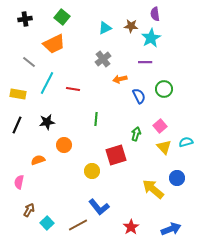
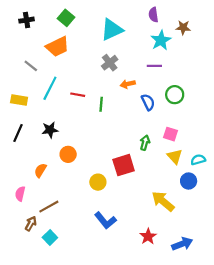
purple semicircle: (155, 14) -> (153, 15), moved
brown star: (131, 26) -> (183, 27), moved
cyan triangle: (105, 28) -> (112, 30), size x1.6
green line: (96, 119) -> (101, 104), moved
pink square: (160, 126) -> (170, 134), turned -32
cyan semicircle: (186, 142) -> (198, 160), moved
orange semicircle: (38, 160) -> (40, 170), turned -40
blue circle: (177, 178) -> (189, 181), moved
brown line: (78, 225) -> (49, 207), moved
red star: (131, 227) -> (148, 236), moved

